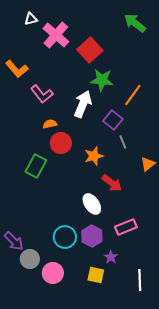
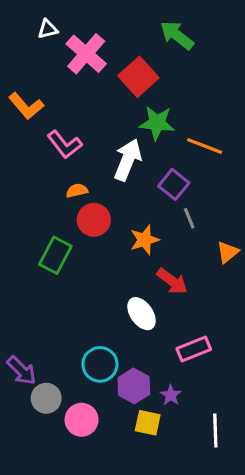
green arrow: (135, 23) -> (177, 35), moved
orange line: (133, 95) -> (205, 146), turned 75
purple hexagon: (92, 236) -> (134, 386), moved

